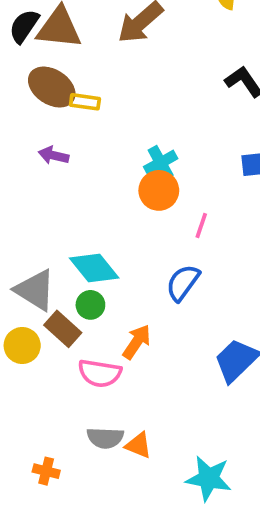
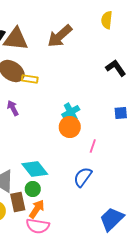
purple arrow: (54, 155) -> (13, 108), turned 49
brown rectangle: (63, 329) -> (18, 202), turned 36
orange arrow: (137, 342) -> (37, 209), moved

